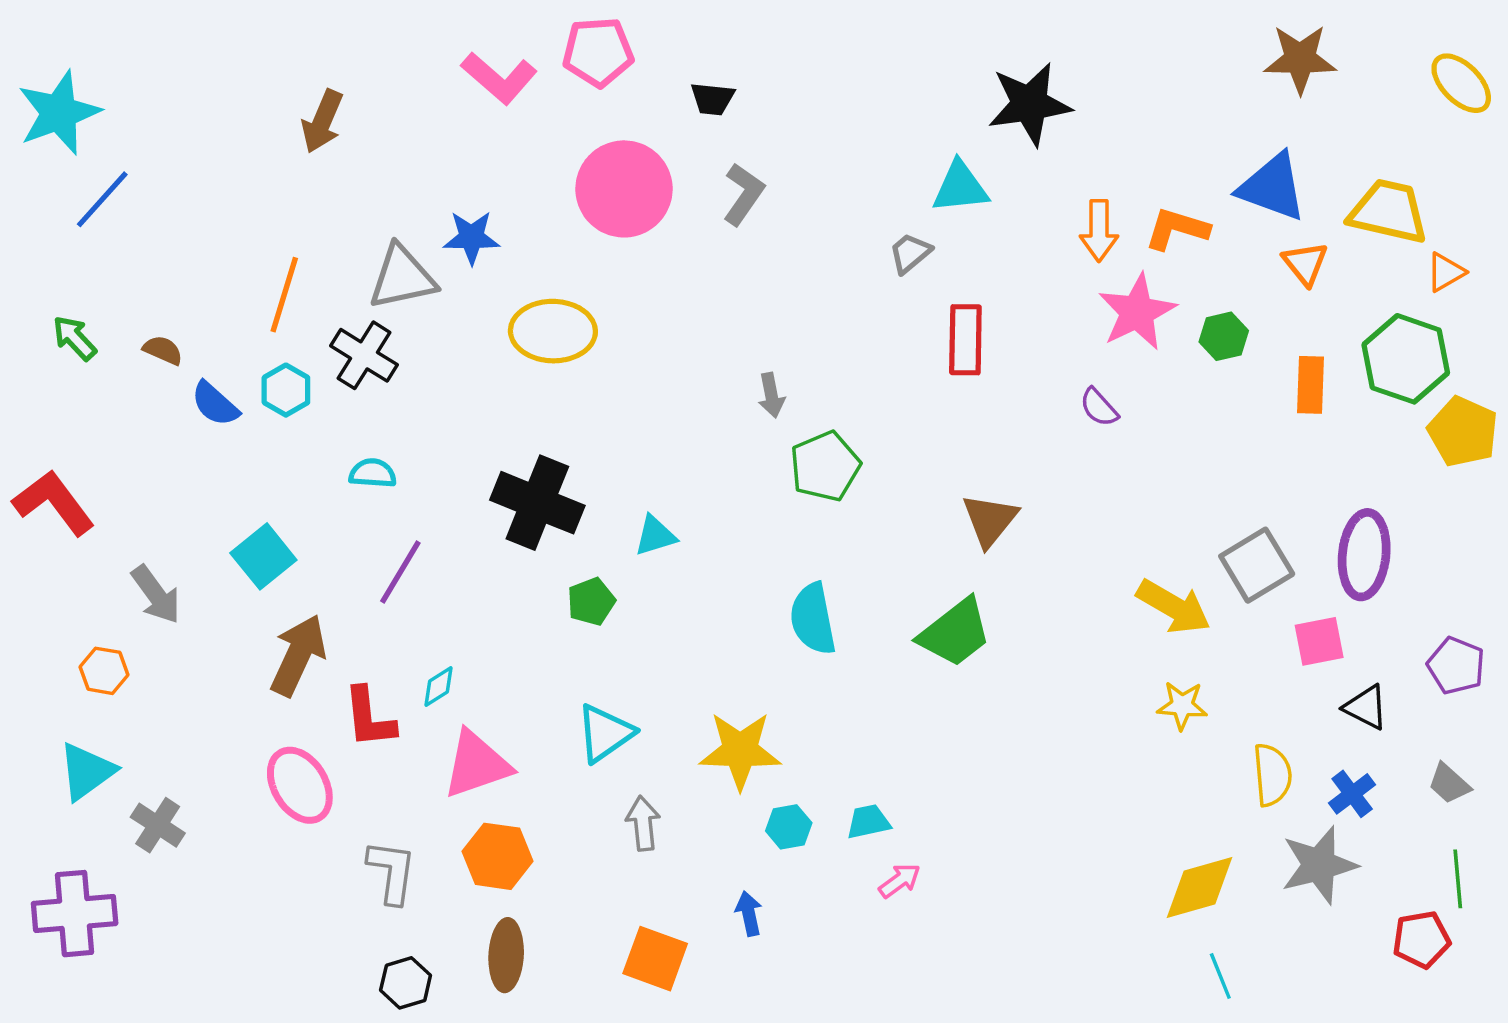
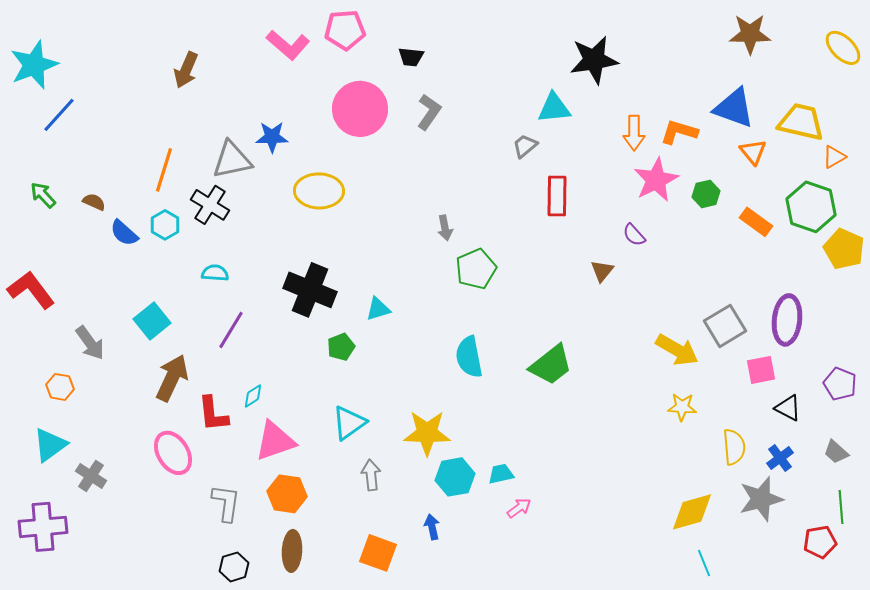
orange rectangle: (1310, 385) -> (756, 222), turned -56
brown triangle: (990, 520) -> (602, 271), moved, size x0.7
cyan hexagon: (789, 827) -> (455, 477), size x1.5

